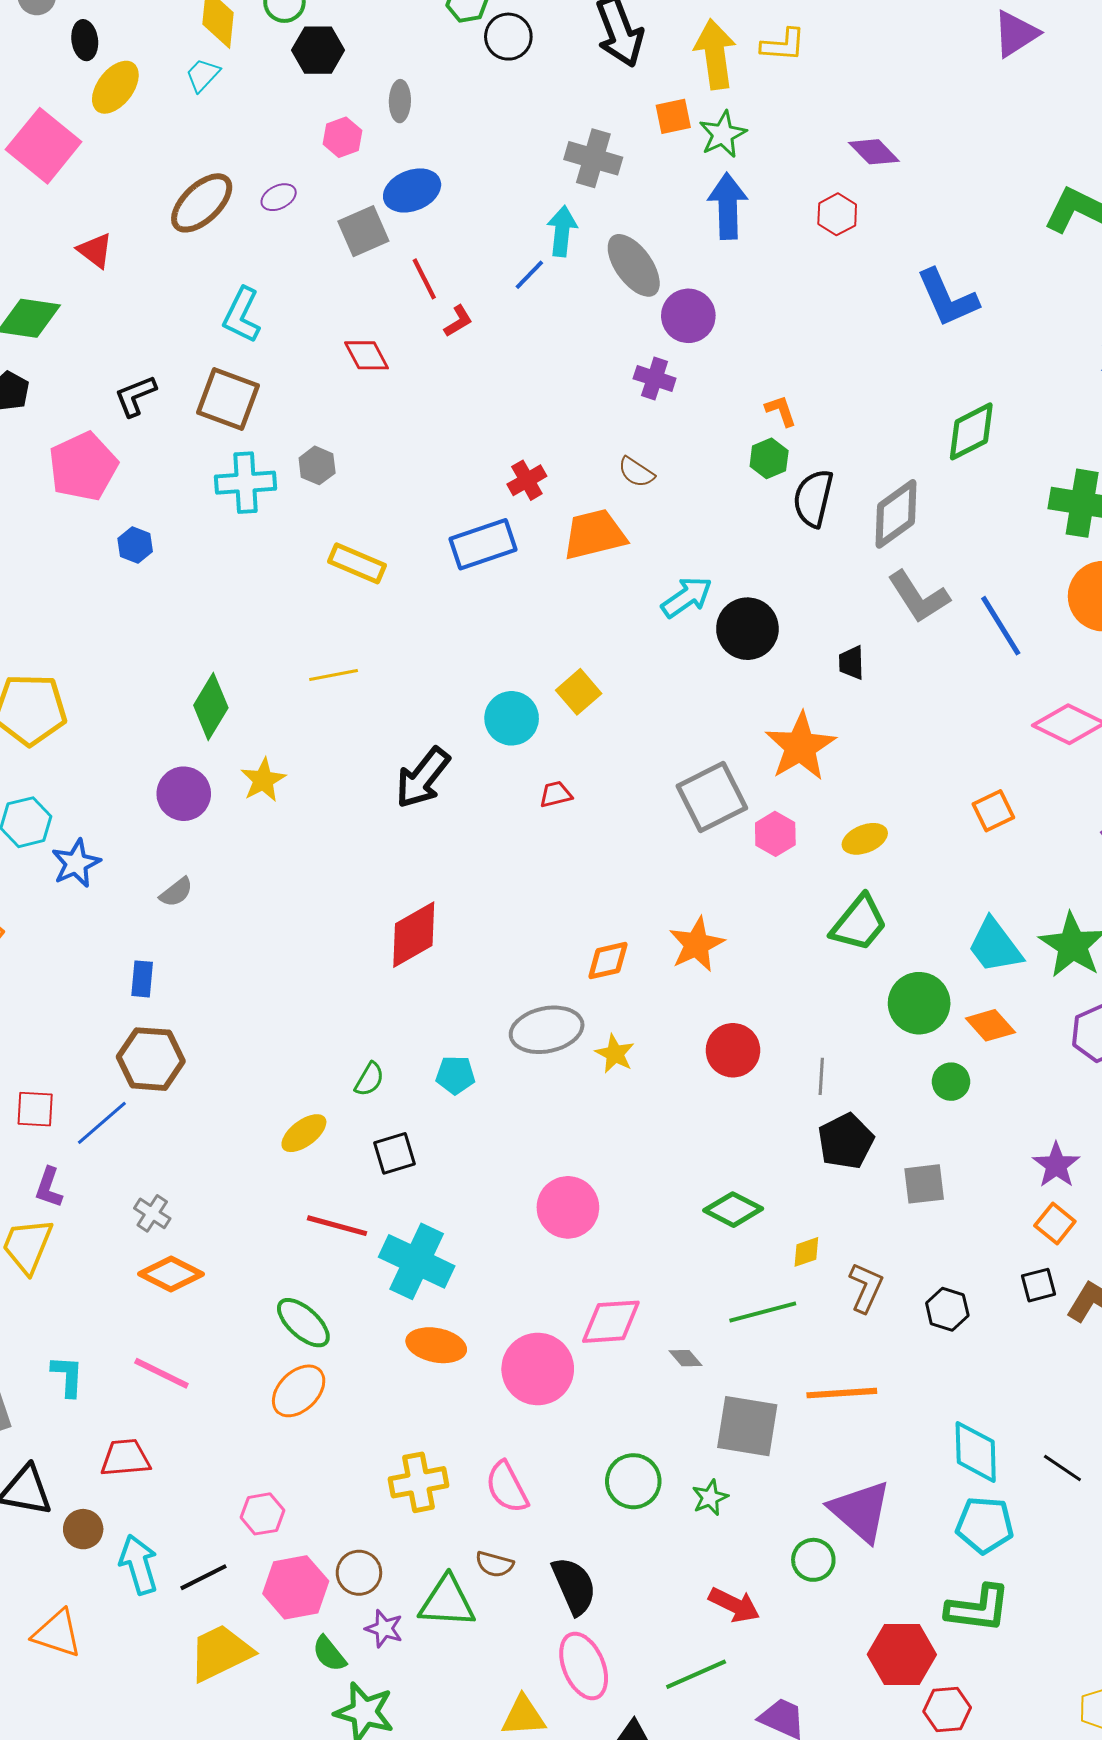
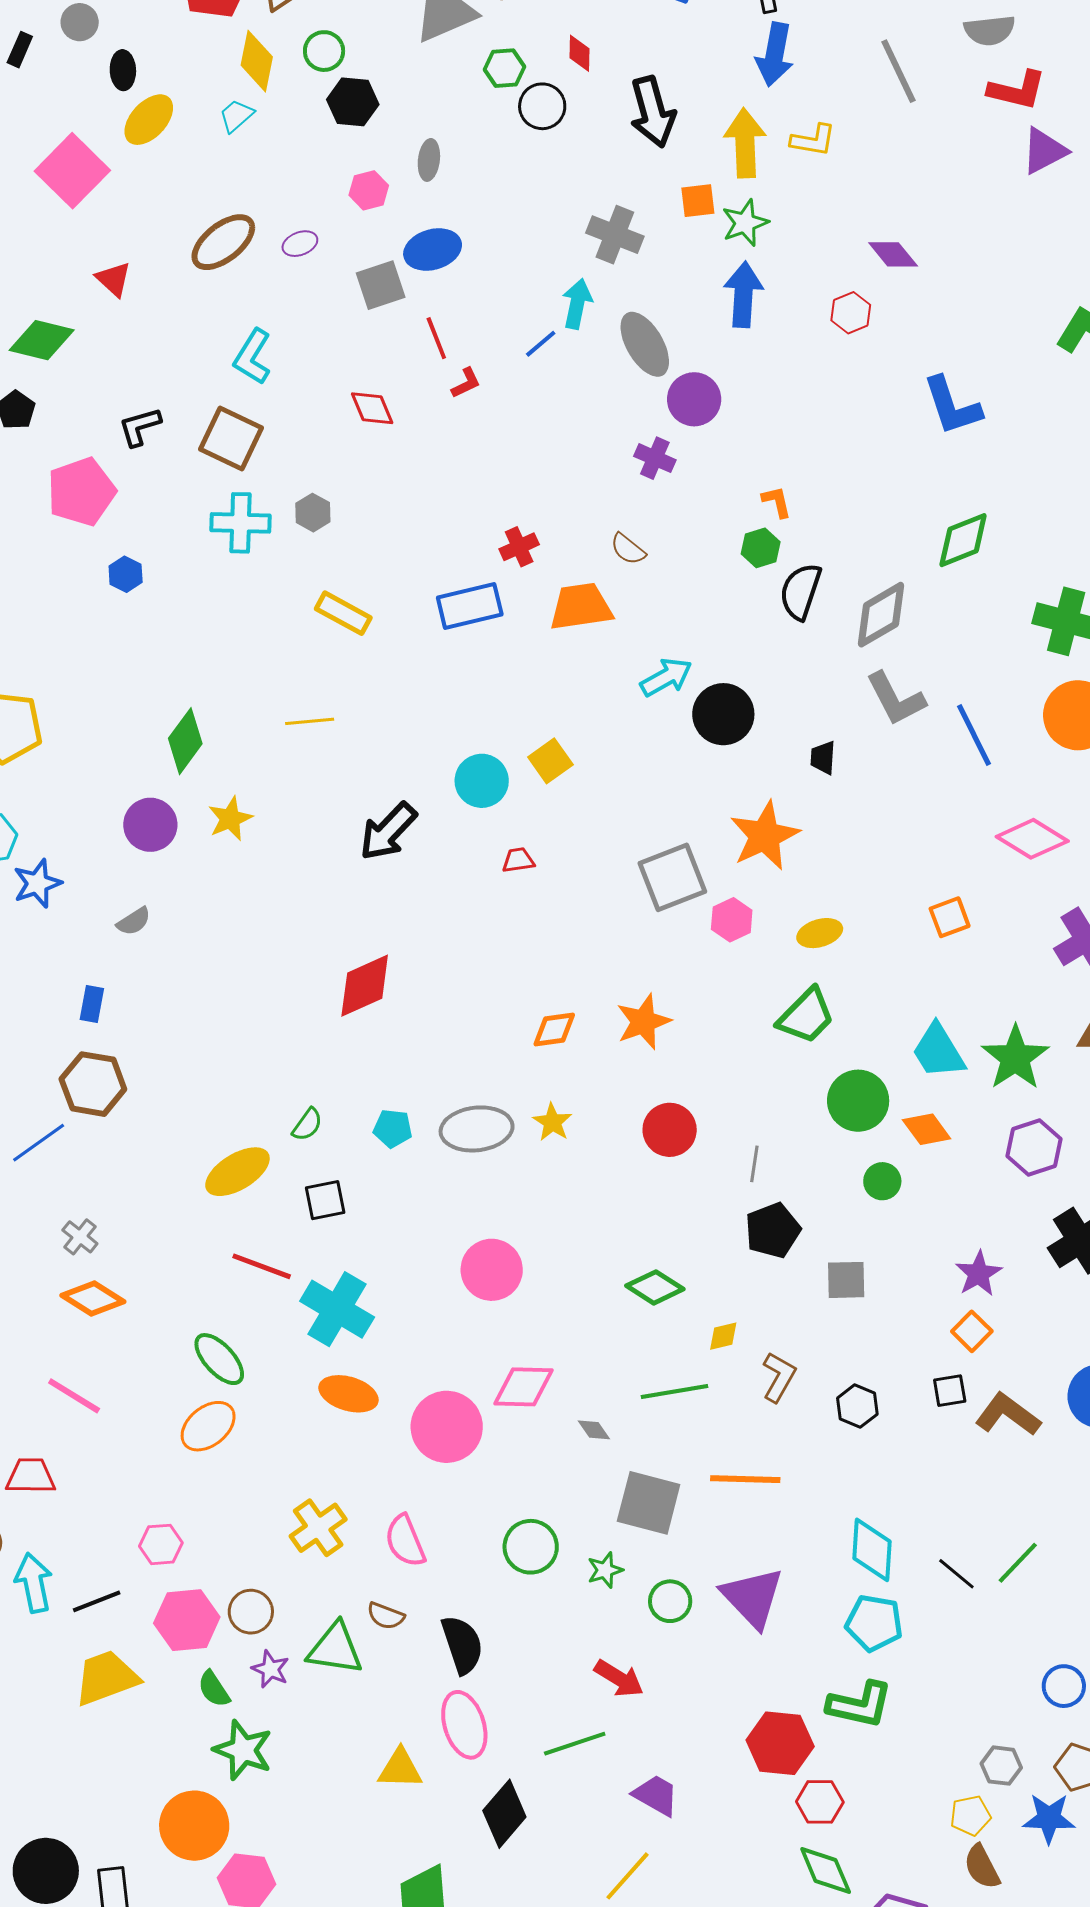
gray ellipse: (547, 1030) -> (477, 1129), moved
yellow ellipse: (304, 1133) -> (237, 1172), size x1.4
yellow cross: (418, 1482) -> (318, 1528), turned -30
green circle: (813, 1560) -> (670, 1601), moved

